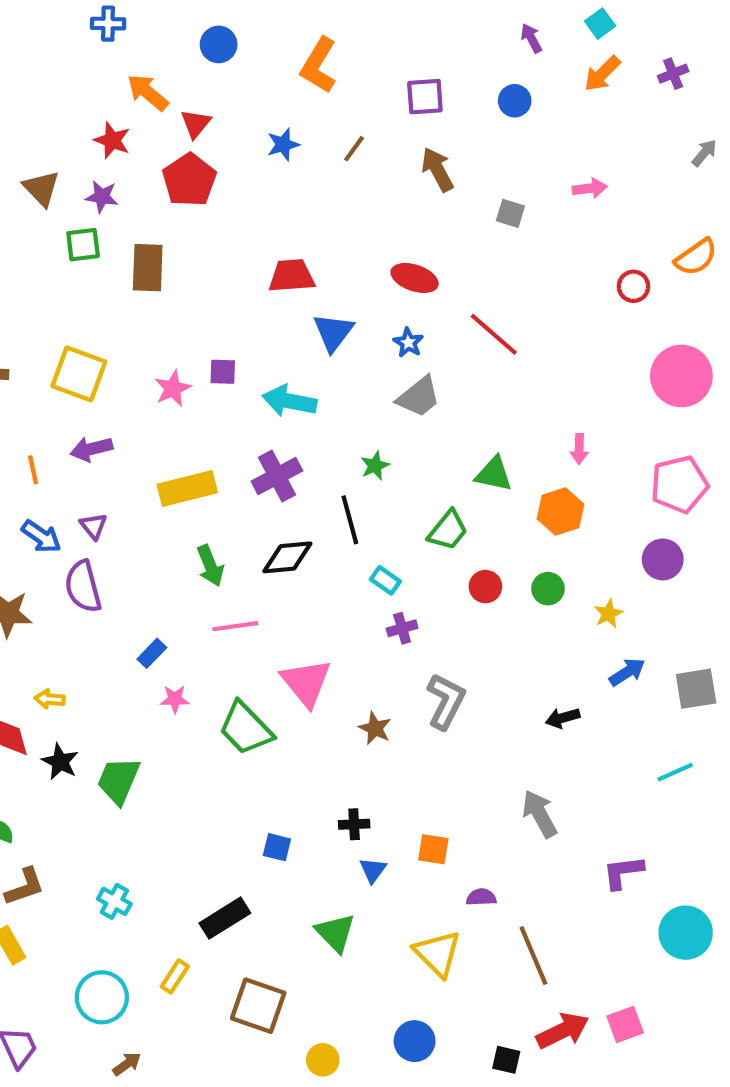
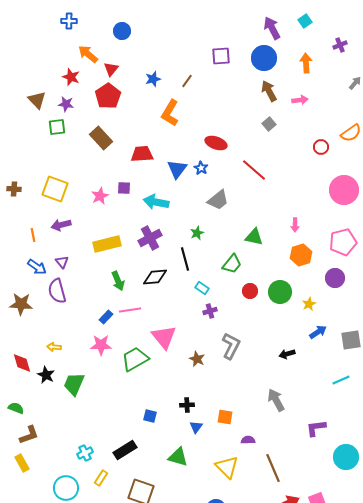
purple arrow: (531, 38) -> (272, 28), size x1.6
orange L-shape: (319, 65) -> (170, 113), moved
orange arrow: (602, 74) -> (306, 63), moved, turned 132
blue circle: (515, 101) -> (264, 58), size x1.6
brown arrow: (437, 170) -> (269, 91), moved
gray square: (510, 213) -> (269, 124), moved, turned 32
brown rectangle: (148, 268) -> (101, 138), moved, turned -45
red trapezoid: (292, 276) -> (142, 154), moved
blue star: (408, 343) -> (201, 168), moved
orange hexagon: (561, 511) -> (301, 255), moved
green circle: (548, 589) -> (280, 292), size x1.5
blue rectangle: (152, 653) -> (106, 317), moved
yellow arrow: (50, 699) -> (54, 347), moved
pink star: (175, 699) -> (101, 345), size x1.5
green trapezoid: (246, 728) -> (135, 359), turned 104
cyan cross: (114, 901) -> (85, 453), moved, turned 35
green triangle: (335, 933) -> (178, 457), turned -30

